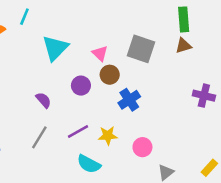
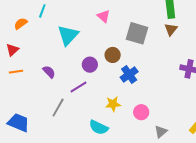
brown triangle: (183, 46) -> (171, 29), turned -32
pink triangle: (100, 53) -> (103, 16), moved
purple semicircle: (43, 100) -> (49, 72), moved
purple line: (78, 132) -> (78, 87), moved

